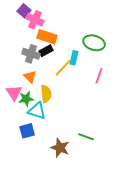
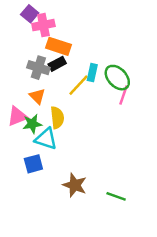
pink cross: (35, 20) -> (43, 25), turned -36
green ellipse: (94, 43) -> (117, 78), moved, turned 30
pink triangle: (14, 93) -> (17, 116), turned 42
green line: (86, 137) -> (116, 196), moved

